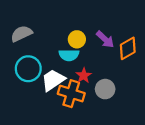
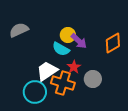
purple arrow: (105, 39) -> (79, 41), moved
cyan semicircle: (69, 55) -> (61, 49), turned 30
cyan circle: (28, 69) -> (35, 92), moved

